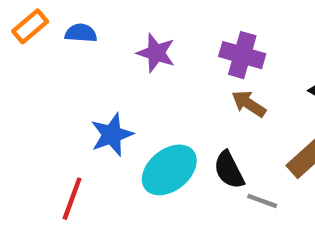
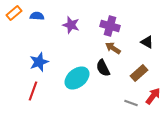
blue star: (112, 135) -> (39, 62), moved
black semicircle: (229, 170) -> (103, 68), moved
gray line: (262, 201) -> (131, 103), moved

